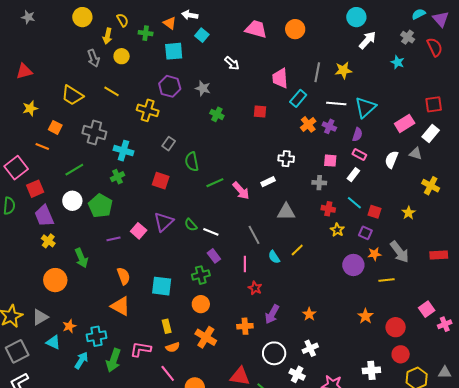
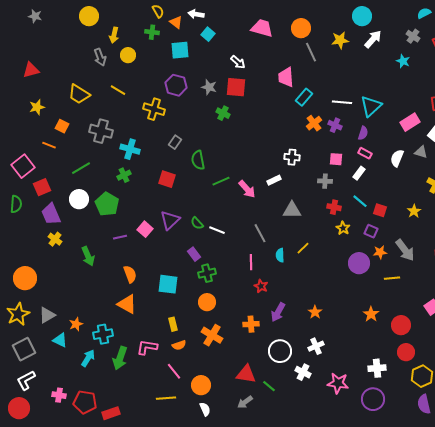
yellow semicircle: (123, 20) -> (158, 11), moved
yellow star: (343, 70) -> (340, 40), moved
gray line: (317, 72) -> (311, 52), moved, turned -36
red square: (260, 111) -> (236, 87), moved, size x1.5
purple rectangle: (214, 256) -> (194, 254), moved
cyan semicircle: (274, 257) -> (280, 255), turned 32
orange circle: (55, 280) -> (25, 278), moved

